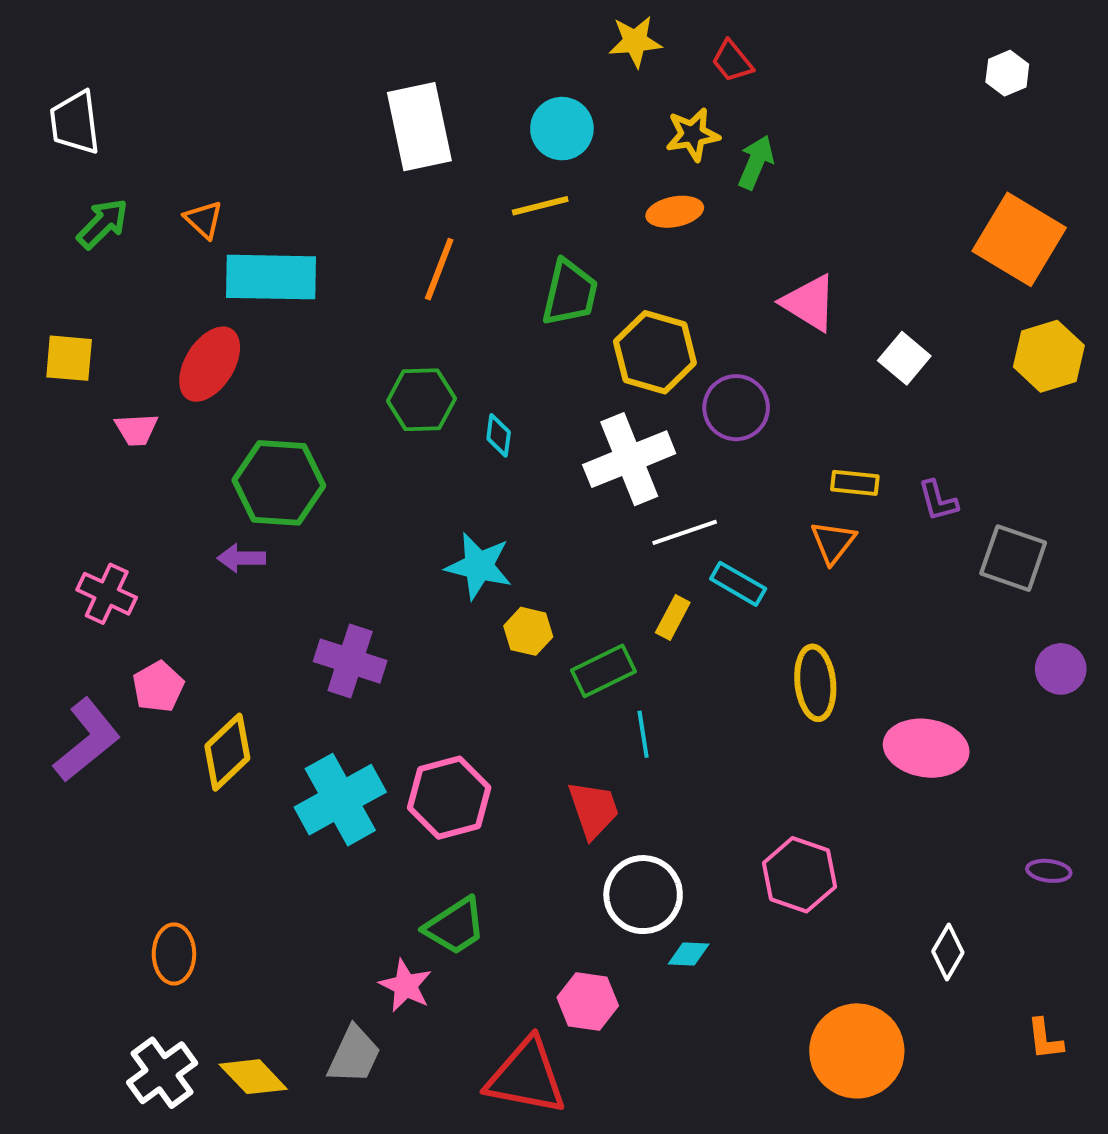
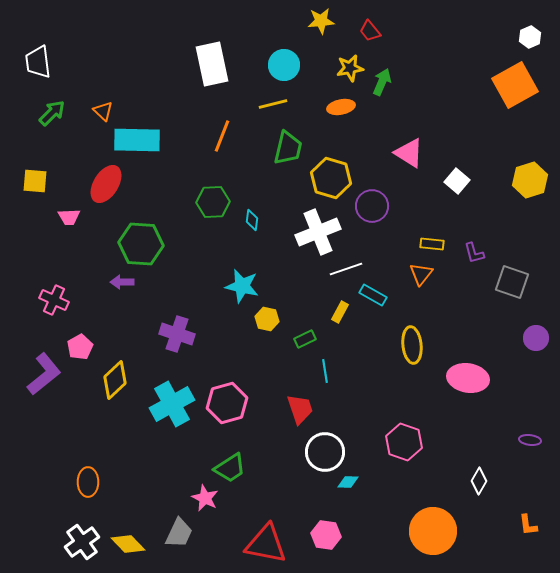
white hexagon: (1007, 73) -> (530, 37), moved
orange square: (1019, 239) -> (515, 85), moved, turned 30
green rectangle: (603, 671) -> (305, 339), size x0.7
pink hexagon: (588, 1001) -> (326, 535), moved

